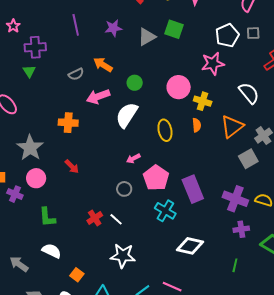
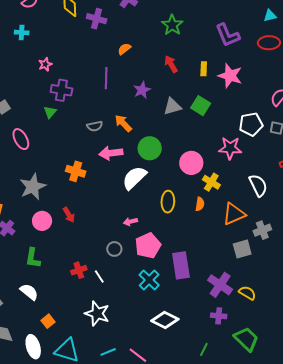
purple star: (113, 28) -> (142, 90), turned -30
green circle: (135, 83) -> (150, 148), size x1.5
pink circle: (36, 178) -> (42, 221), moved

